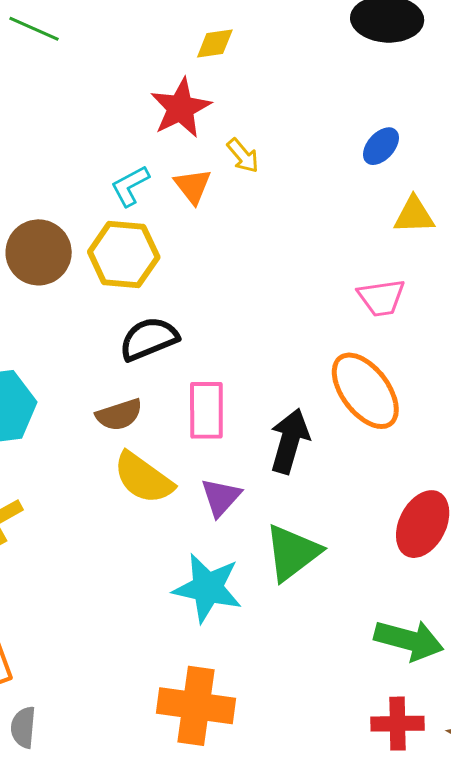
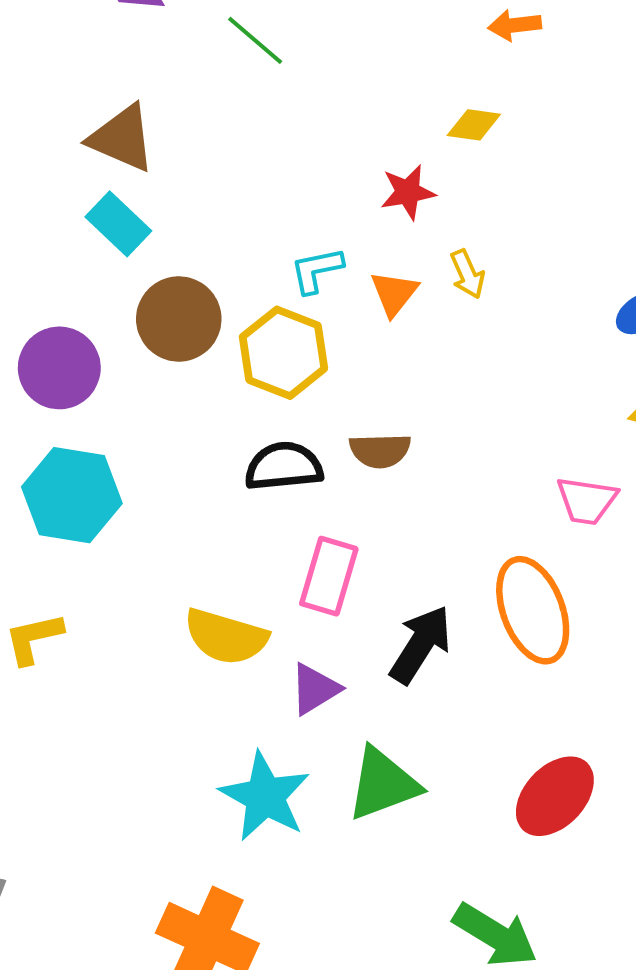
red star: (181, 108) -> (408, 192), size x0.7
brown semicircle: (119, 415) -> (380, 451), moved
yellow semicircle: (143, 478) -> (226, 637), turned -36

